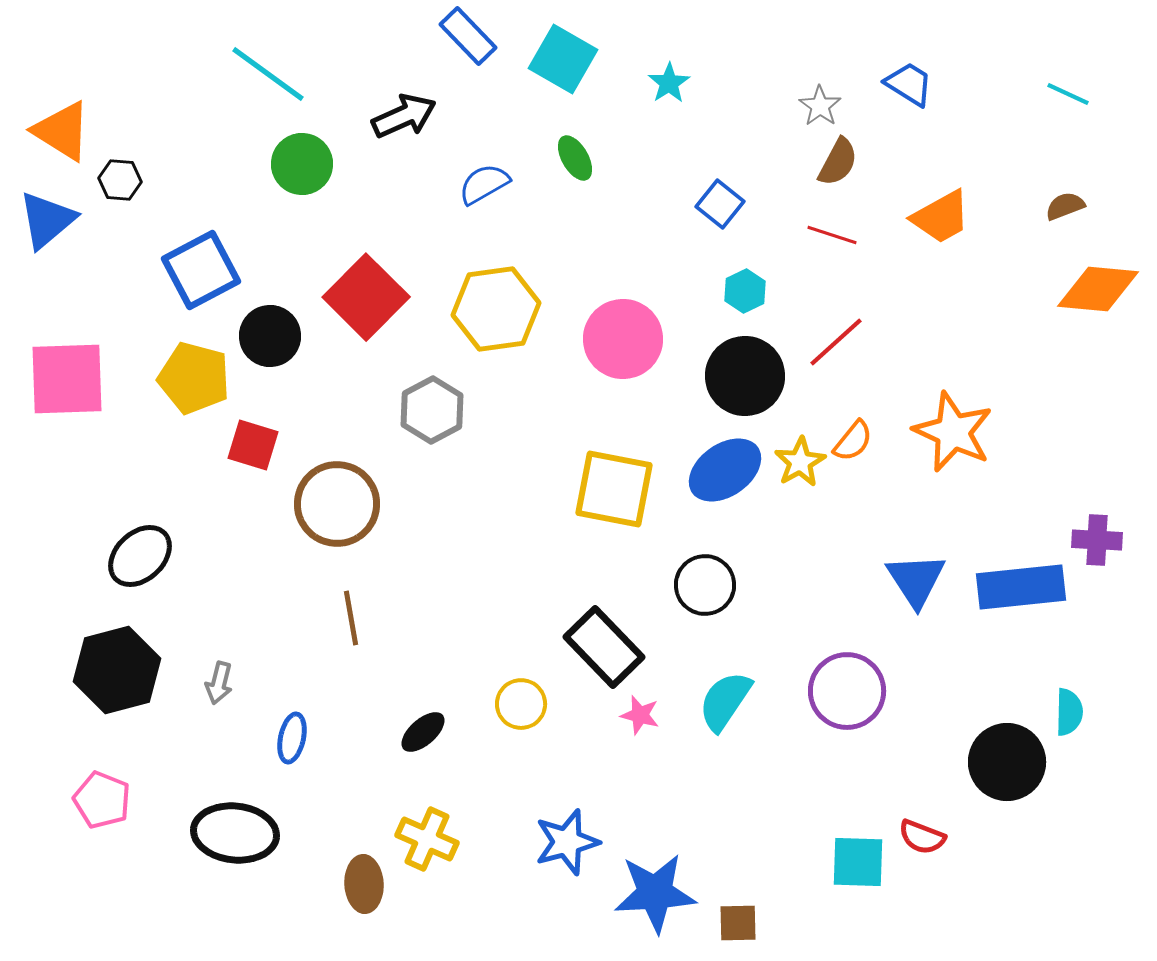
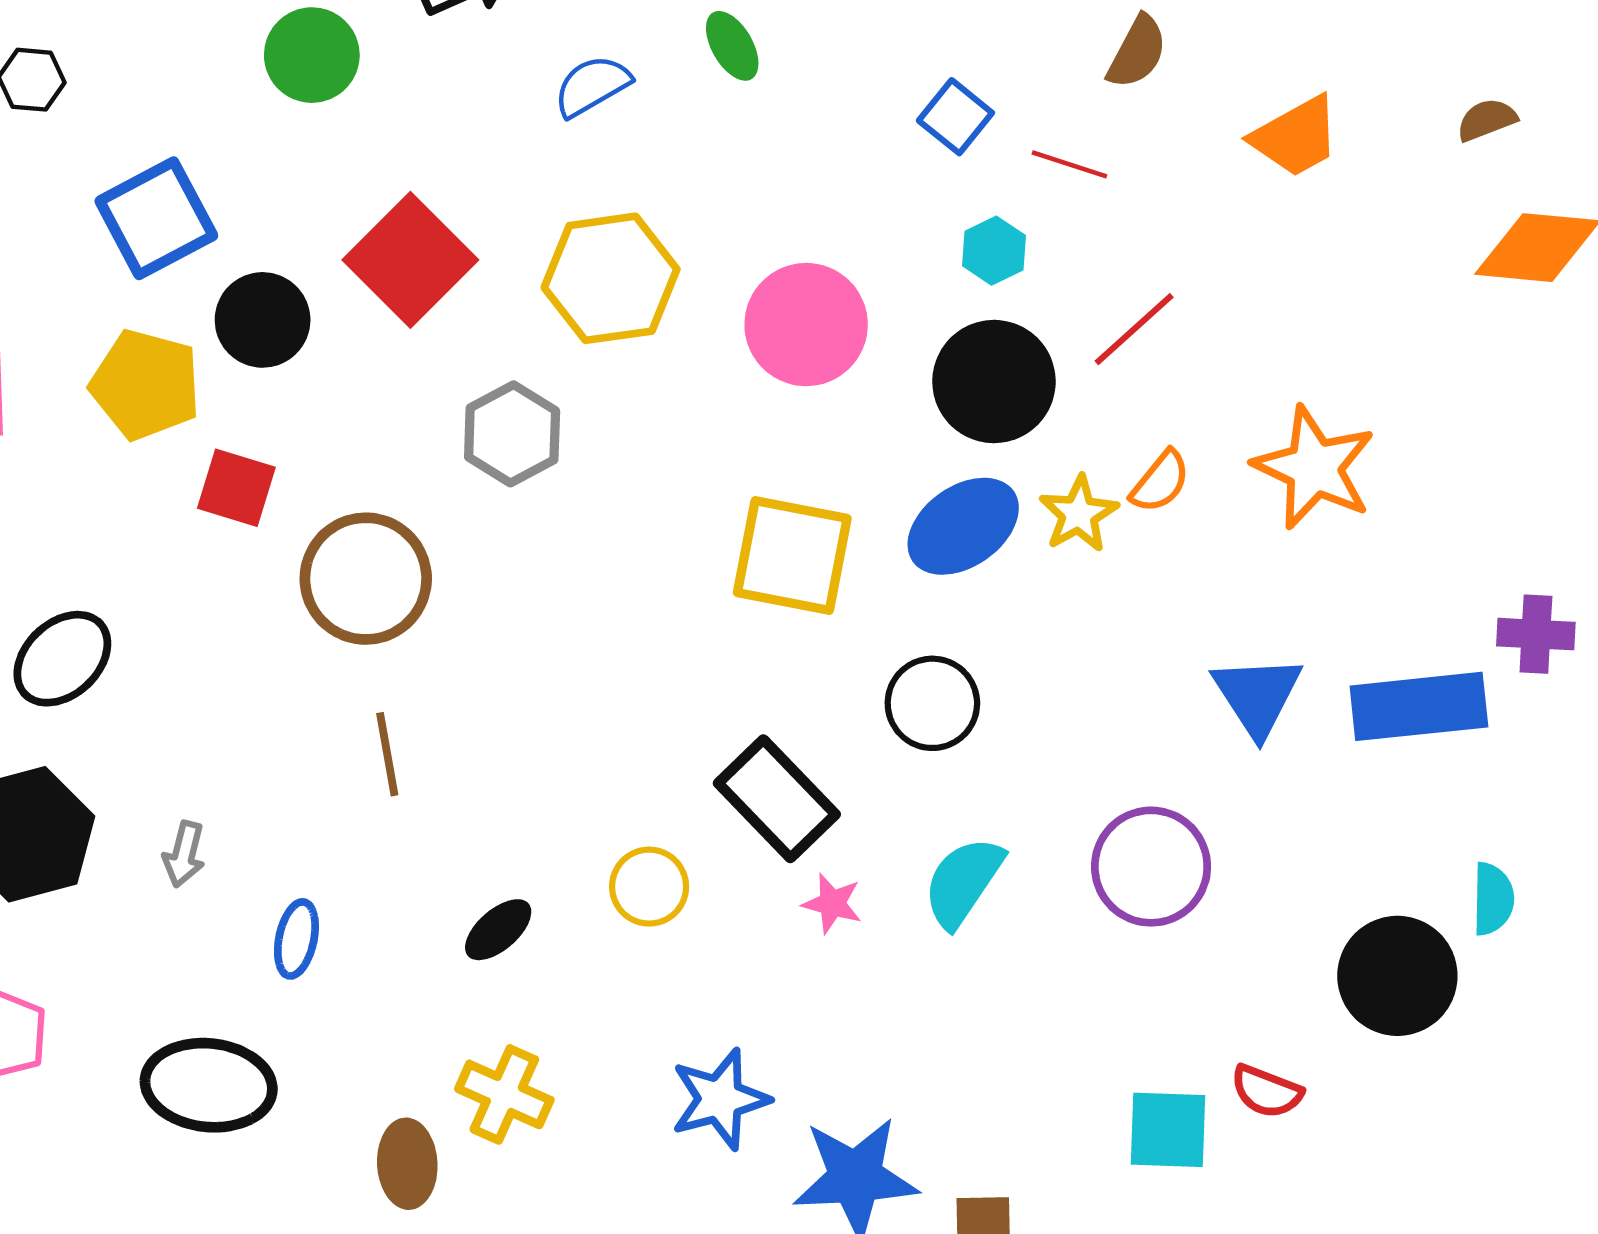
red line: (832, 235) -> (1069, 164), moved

